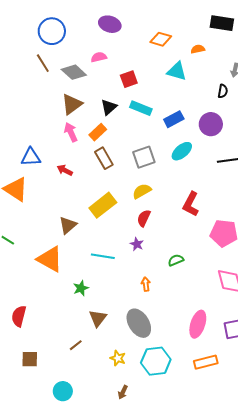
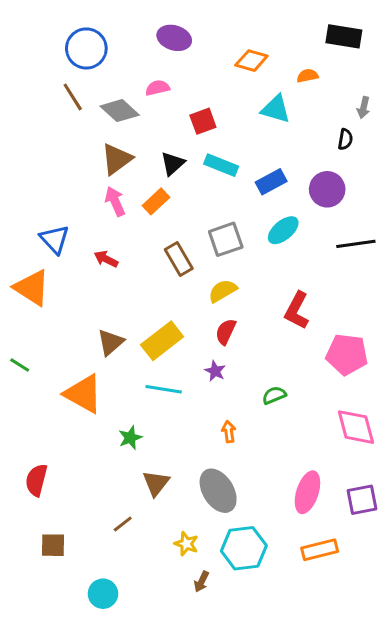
blue triangle: (31, 157) -> (55, 239), turned 50
brown rectangle: (104, 158) -> (179, 259), moved
yellow rectangle: (103, 205) -> (162, 341), moved
brown arrow: (123, 392) -> (201, 582), moved

